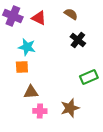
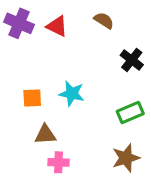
black cross: (78, 40) -> (132, 60), moved
cyan star: (27, 47) -> (72, 94), moved
brown star: (70, 108) -> (126, 158), moved

